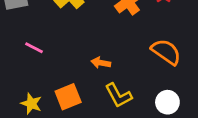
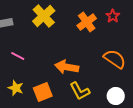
orange arrow: (101, 63) -> (67, 67), size x1.6
yellow star: (31, 104) -> (16, 88), moved

